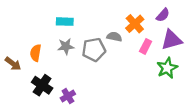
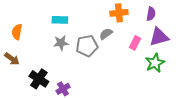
purple semicircle: (163, 15) -> (151, 14), turned -32
orange cross: (135, 24) -> (119, 13), moved, turned 36
gray semicircle: (114, 37) -> (106, 34), turned -48
orange semicircle: (36, 53) -> (17, 32), moved

